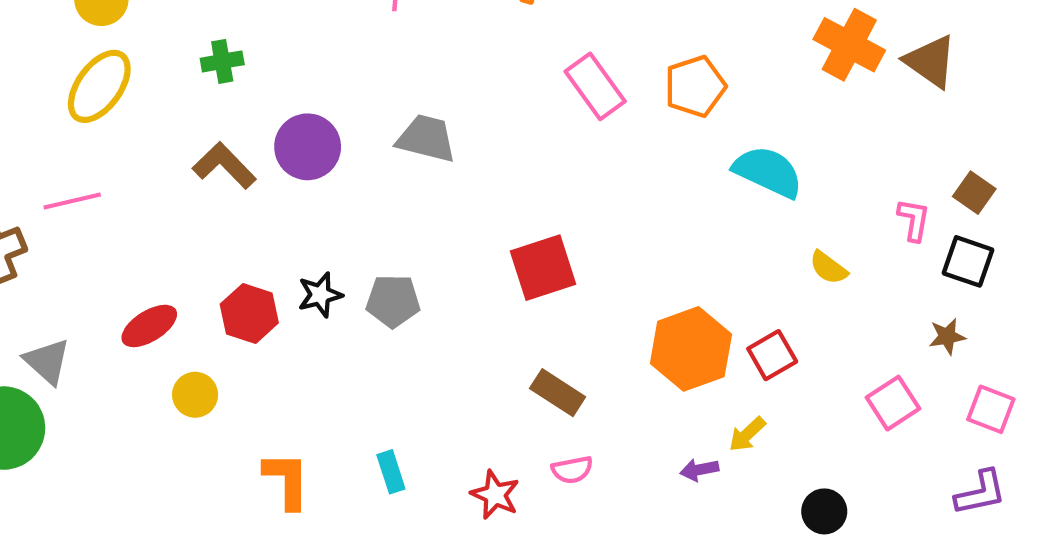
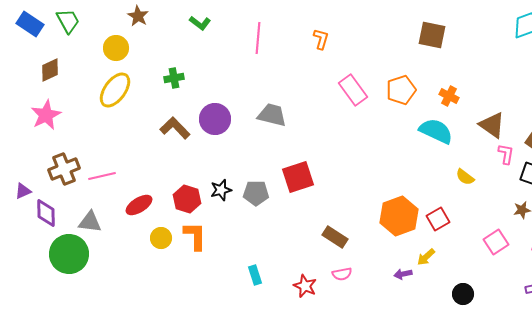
orange cross: (849, 45) -> (449, 96), moved, size x0.6
brown triangle: (930, 61) -> (492, 125), moved
pink line: (72, 201) -> (102, 176), moved
red square: (543, 268) -> (298, 177), moved
gray triangle: (47, 361) -> (90, 222), turned -35
orange L-shape: (287, 480) -> (195, 236), moved

